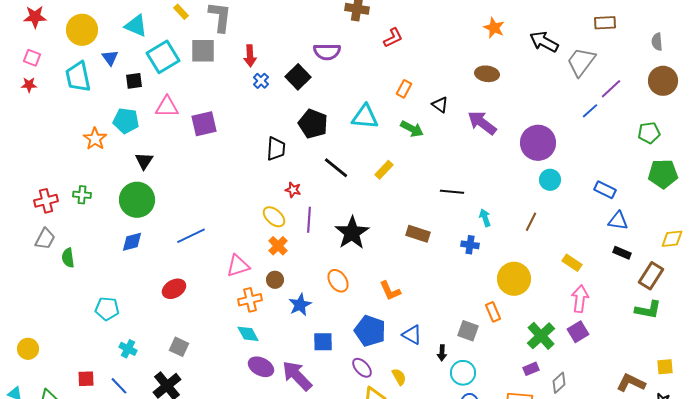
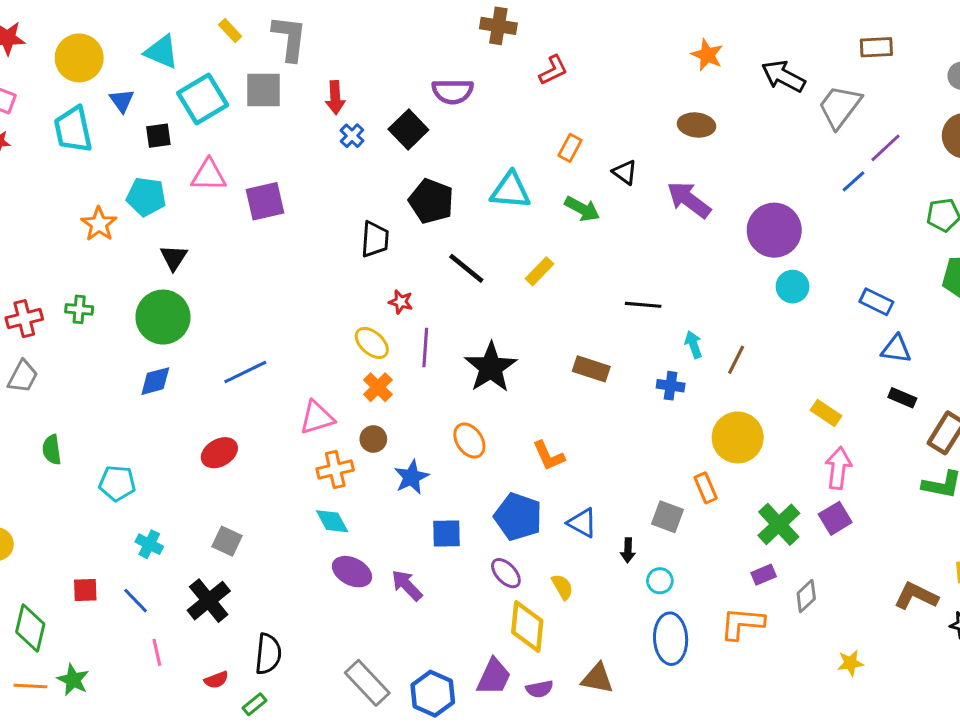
brown line: (531, 222) -> (736, 360), moved
green semicircle: (68, 258) -> (52, 450), moved
cyan circle: (463, 373) -> (660, 581), size x0.7
purple arrow: (297, 376) -> (407, 585), size x0.7

